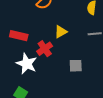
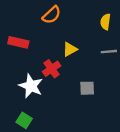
red rectangle: (19, 36) -> (18, 42), moved

